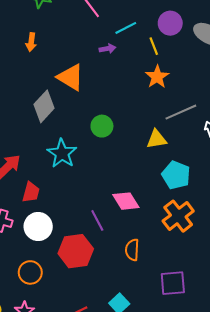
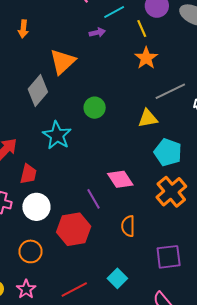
orange triangle: (71, 77) -> (63, 62), turned 48

